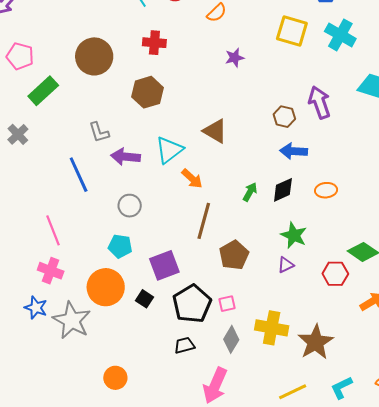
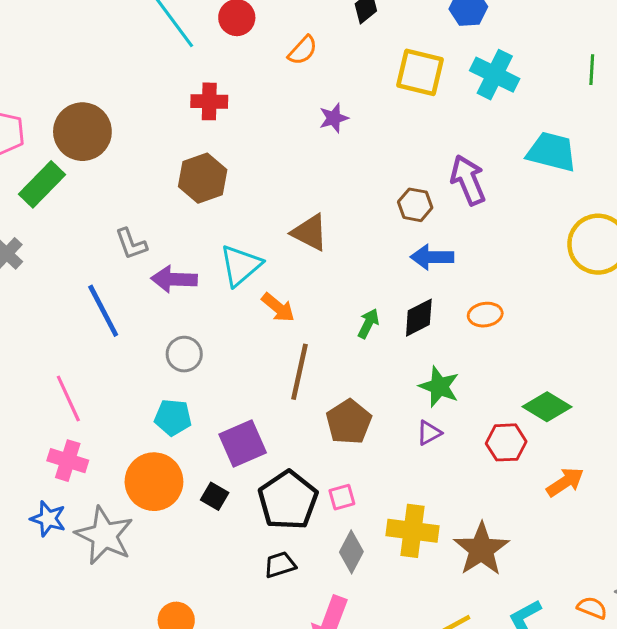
brown circle: (94, 56) -> (82, 132), moved

